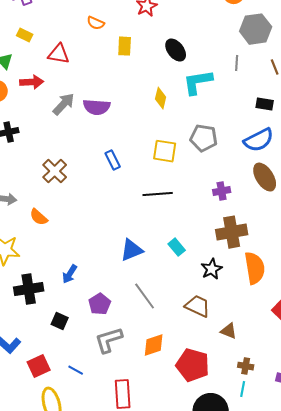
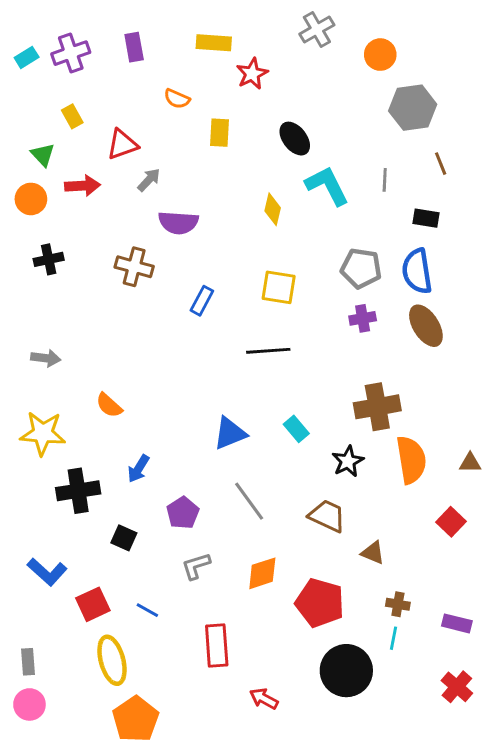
yellow rectangle: (25, 35) -> (72, 116), turned 35
red triangle: (59, 54) -> (122, 144), turned -30
gray line: (237, 63) -> (385, 180), moved
cyan L-shape: (198, 82) -> (327, 186), turned 72
gray arrow: (64, 104) -> (149, 180), moved, size x0.7
gray pentagon: (204, 138) -> (361, 268), moved
blue semicircle: (259, 140) -> (417, 271), turned 108
blue rectangle: (113, 160) -> (202, 301), turned 54
brown cross: (55, 171) -> (134, 267), moved, turned -30
purple cross: (222, 191) -> (363, 318), moved
orange semicircle: (39, 217) -> (109, 405), moved
gray L-shape: (109, 340) -> (196, 566), size x0.7

